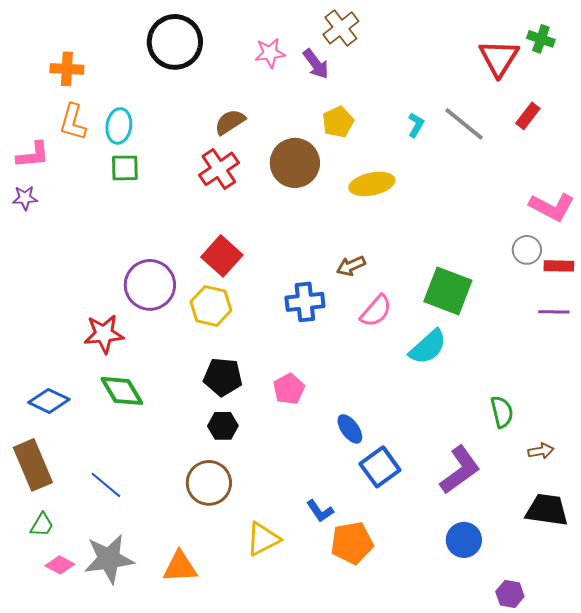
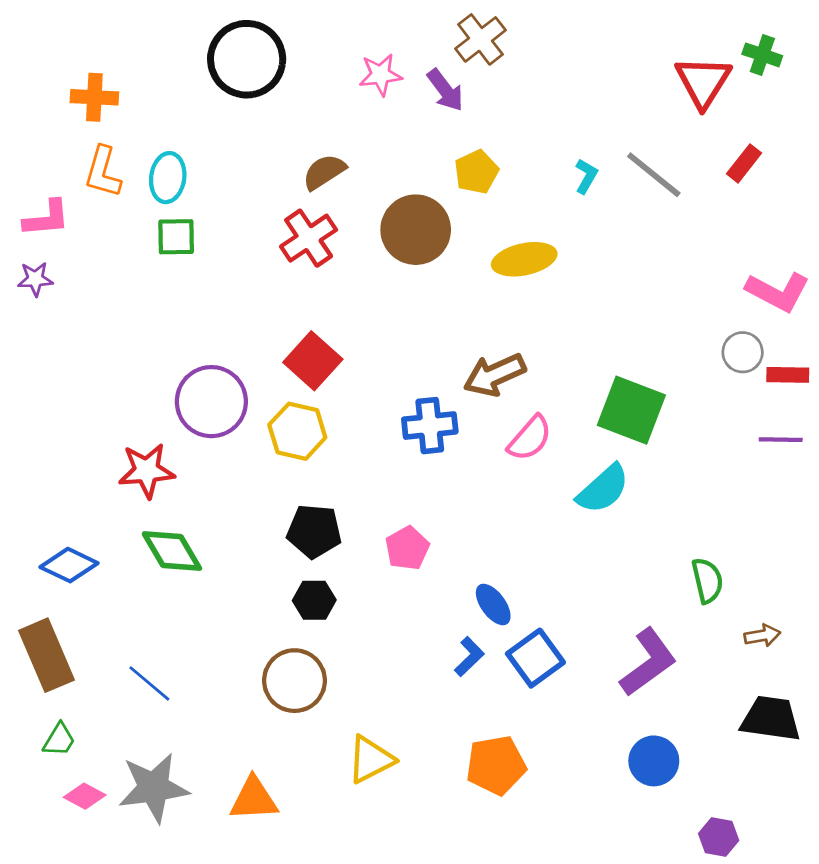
brown arrow: (351, 266) -> (495, 375), size x1.5
blue L-shape: (320, 511) -> (469, 657), moved, turned -100

